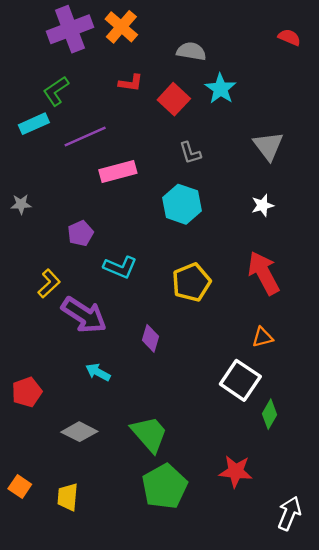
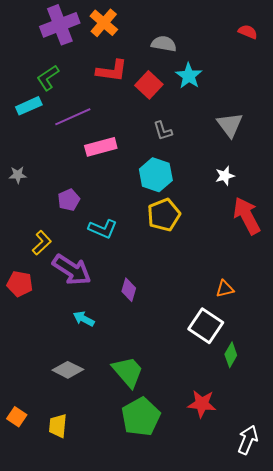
red L-shape: (131, 83) -> (112, 71), size x1.5
red arrow: (264, 273) -> (247, 216), moved
yellow pentagon: (191, 282) -> (164, 215), moved
red pentagon: (27, 392) -> (20, 284), moved, turned 30

